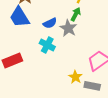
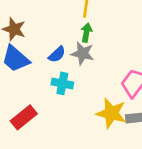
yellow star: (75, 77) -> (111, 113), size x1.6

